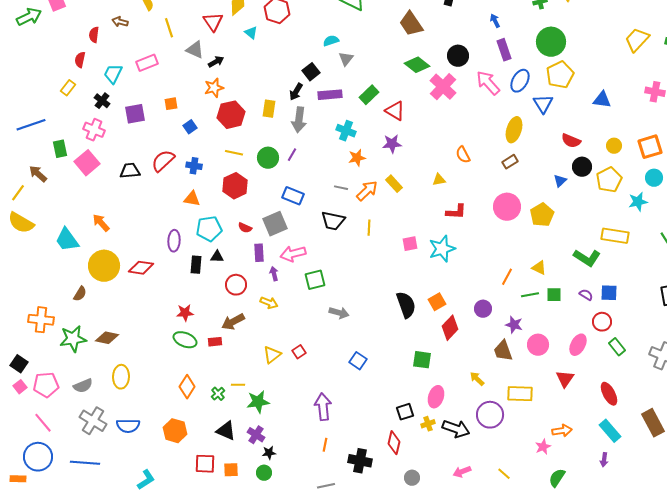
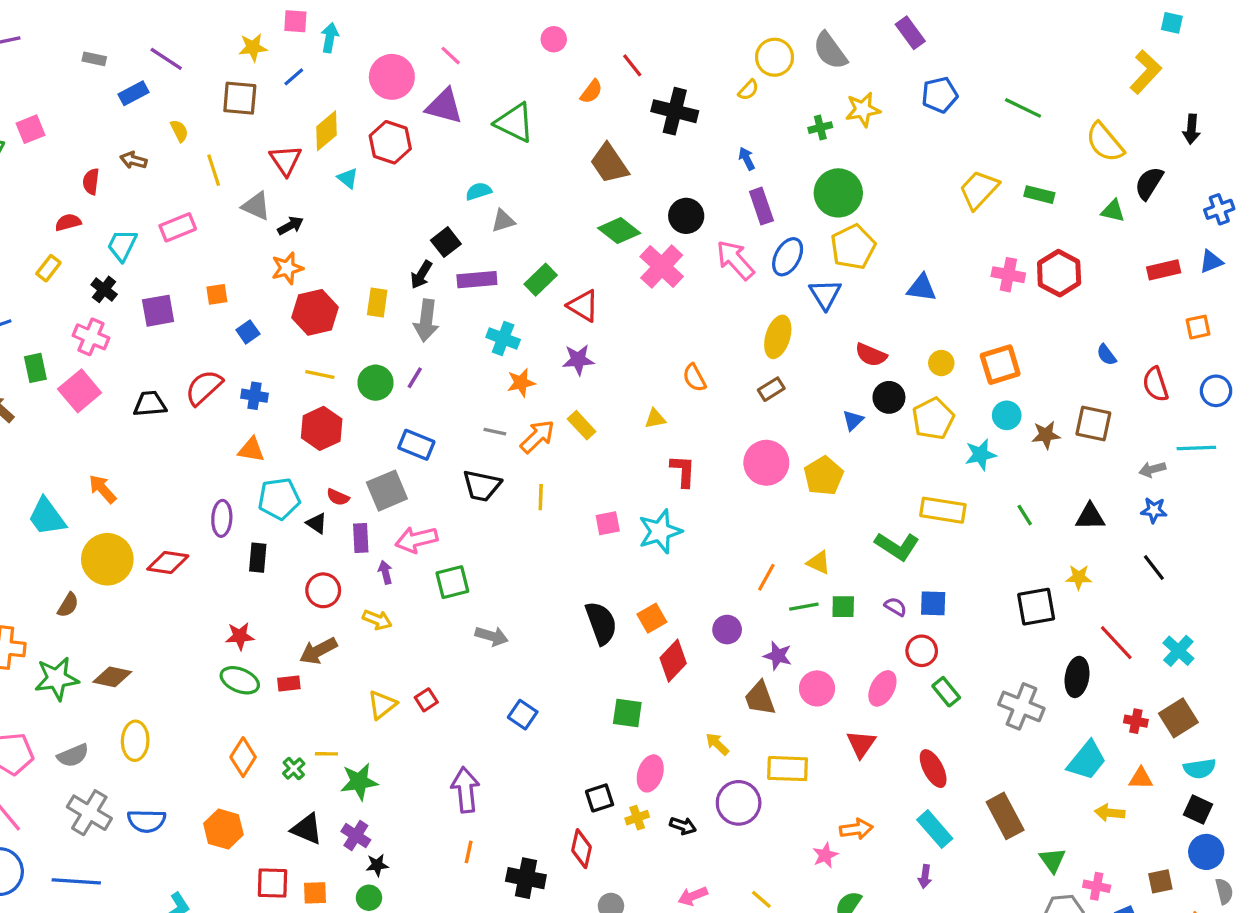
gray triangle: (346, 59) -> (503, 221), turned 35
red semicircle: (80, 60) -> (68, 222), turned 63
red L-shape: (456, 212) -> (683, 471), turned -90
black triangle: (217, 257) -> (317, 523), moved, turned 32
black arrow: (456, 429) -> (683, 826), size x0.6

